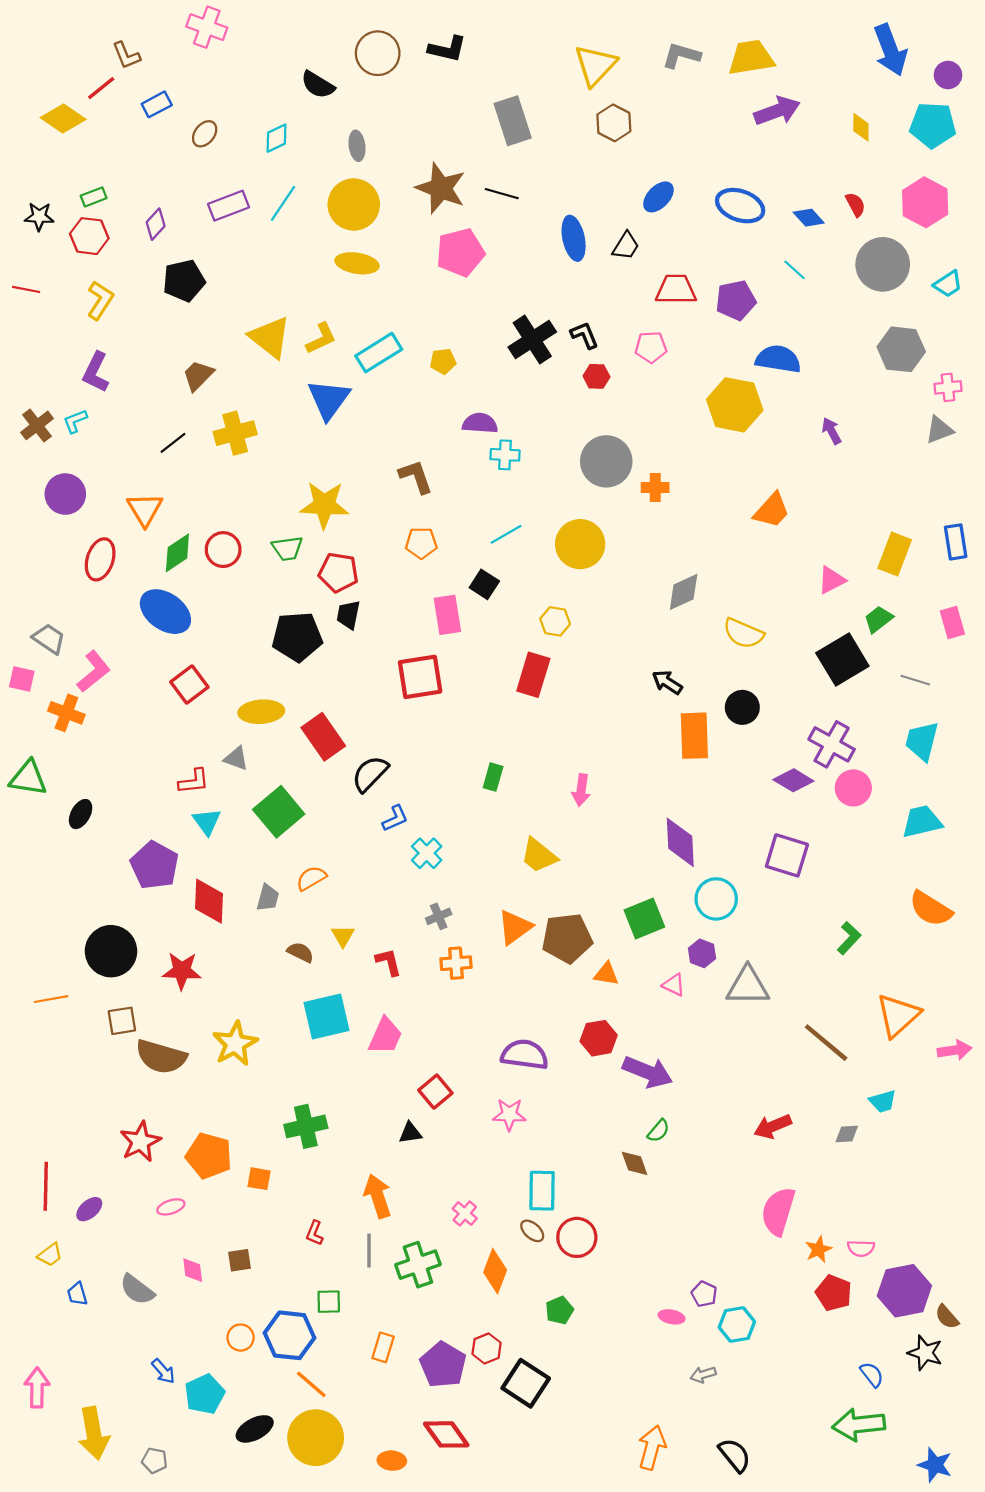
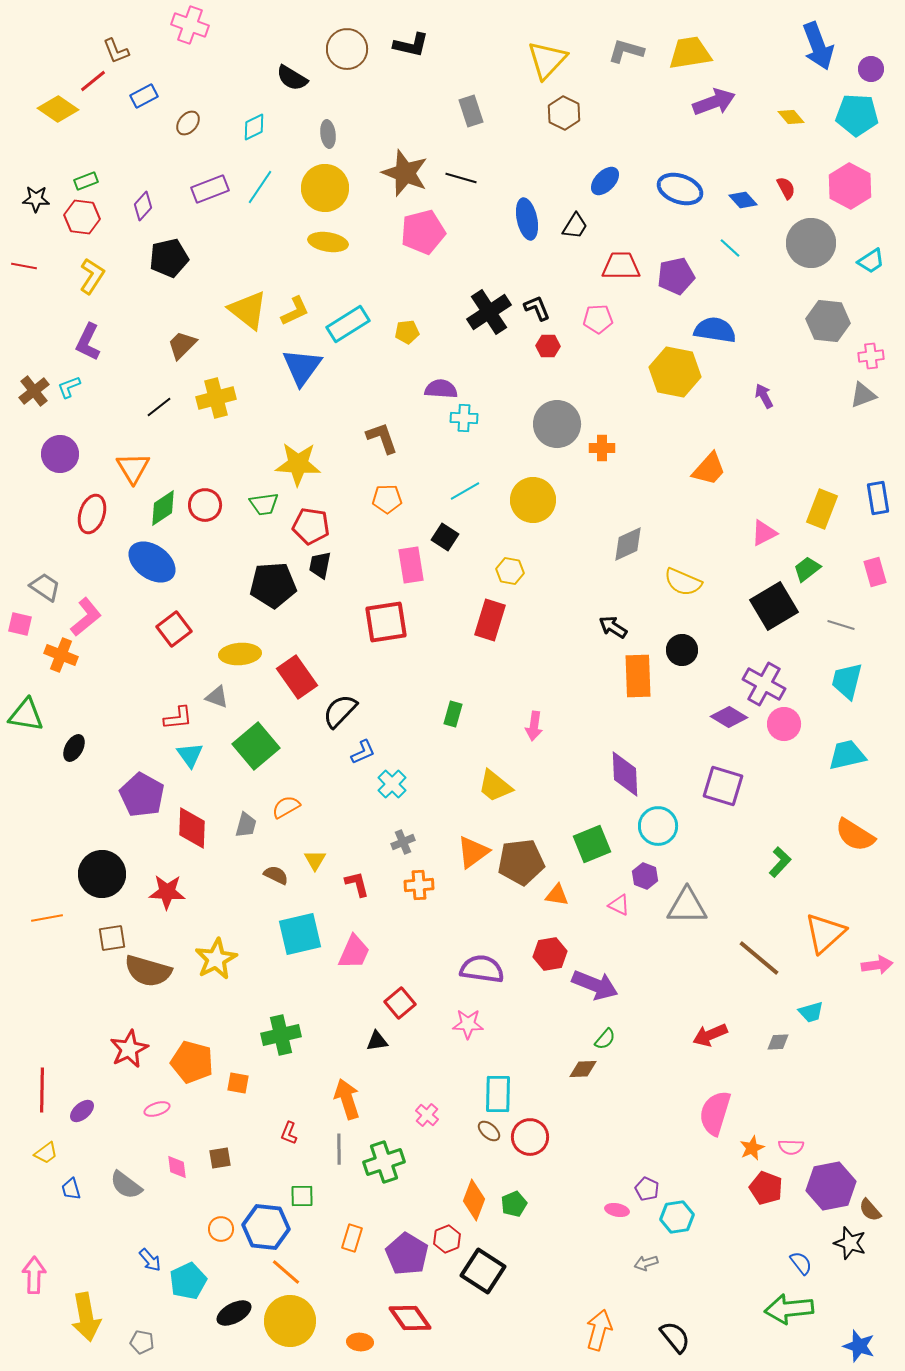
gray rectangle: (513, 121) -> (471, 111), size x0.7
yellow diamond: (861, 127) -> (791, 117), turned -40
brown diamond: (635, 1163) -> (583, 1069), turned -72
orange diamond: (495, 1271) -> (474, 1200), moved

